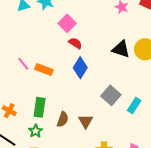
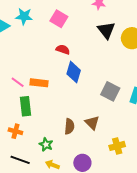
pink square: (67, 23) -> (59, 19), moved
black triangle: (121, 49) -> (106, 30), moved, turned 48
green rectangle: (40, 107) -> (26, 106), moved

